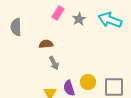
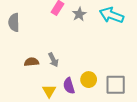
brown semicircle: (46, 44) -> (32, 62), moved

